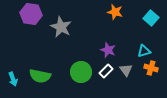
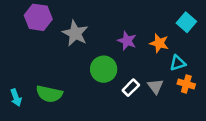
orange star: (115, 12) -> (159, 43), moved
purple star: (108, 50) -> (127, 41), moved
green circle: (81, 72) -> (104, 69), moved

